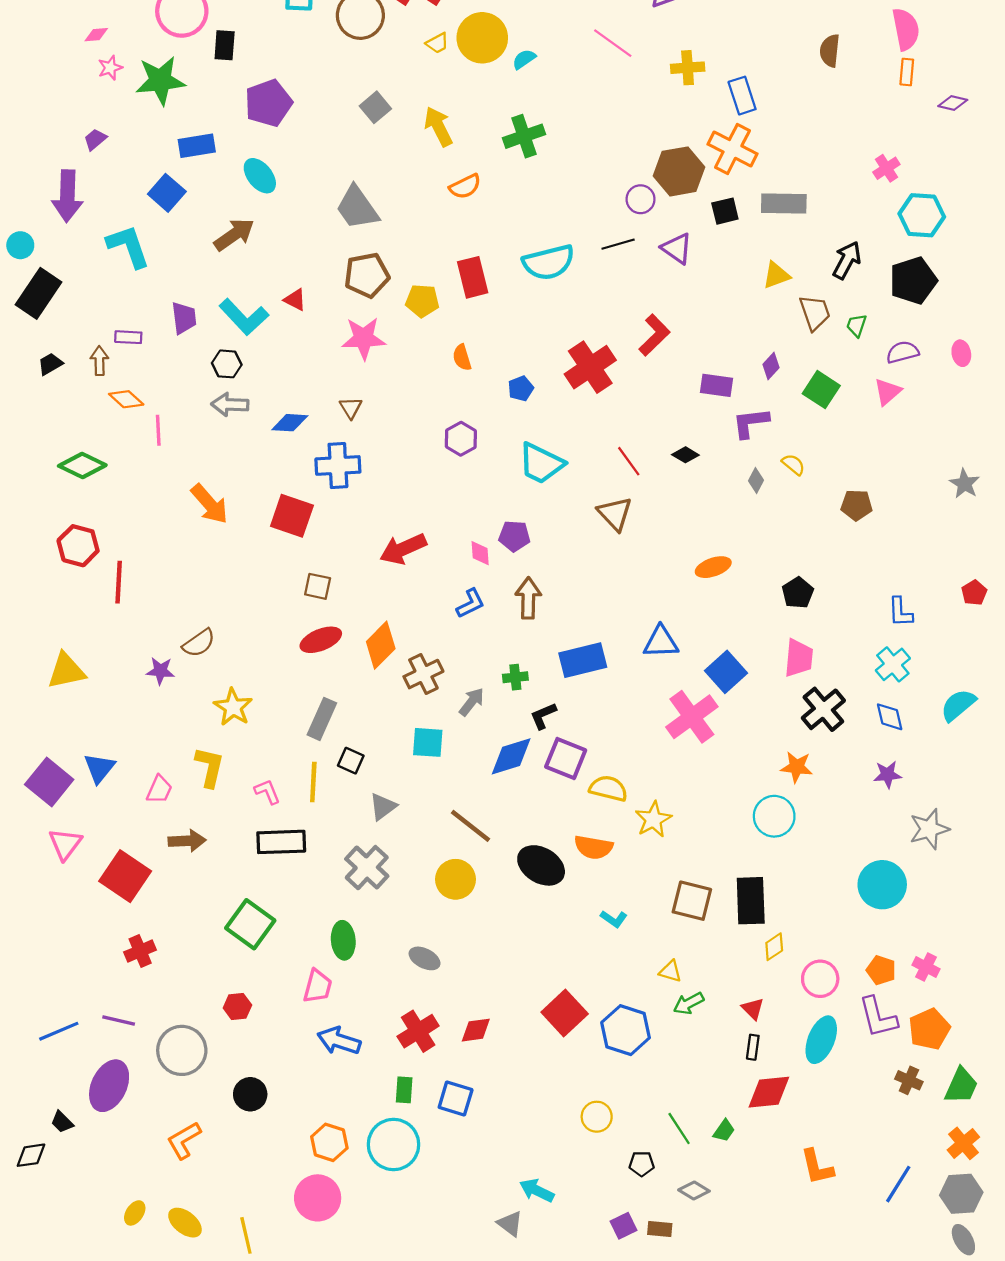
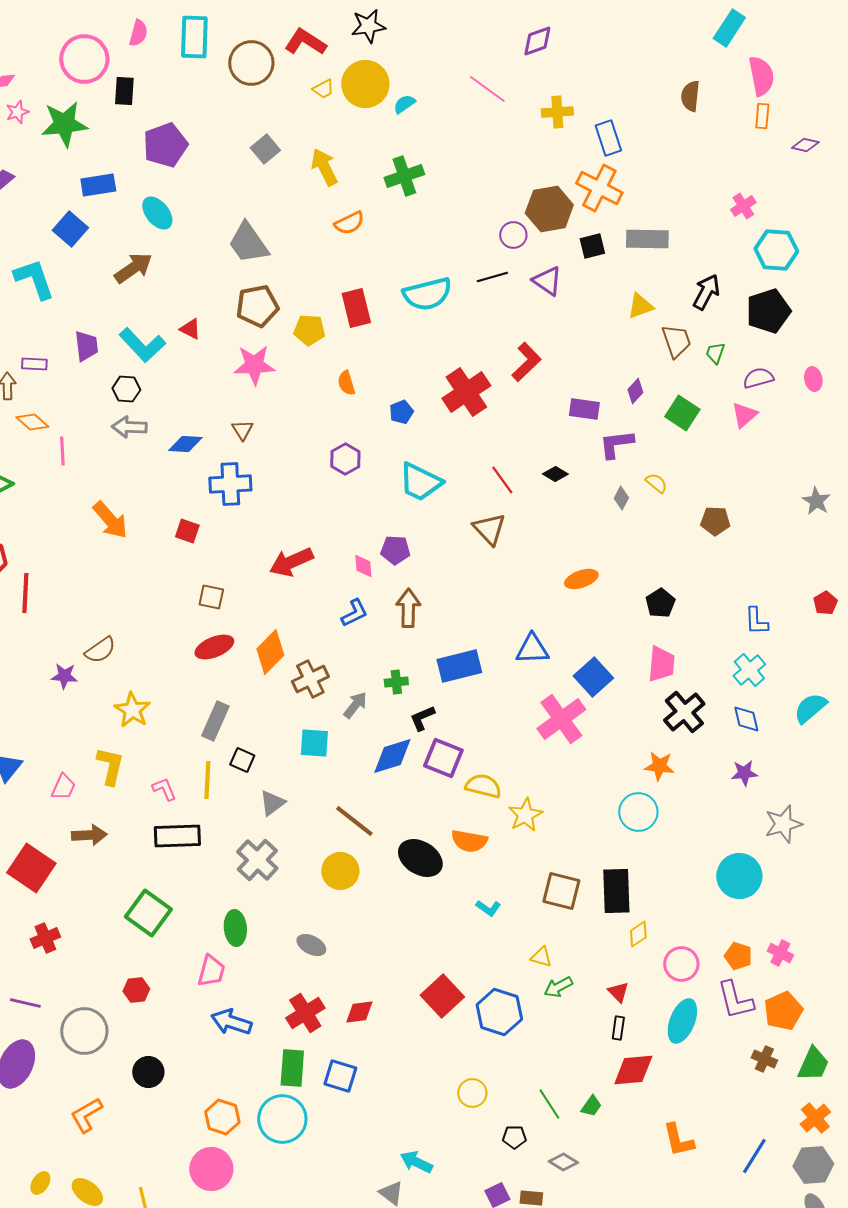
red square: (292, 516) -> (187, 531), size x0.6
green rectangle: (404, 1090) -> (292, 1068), size x1.5

